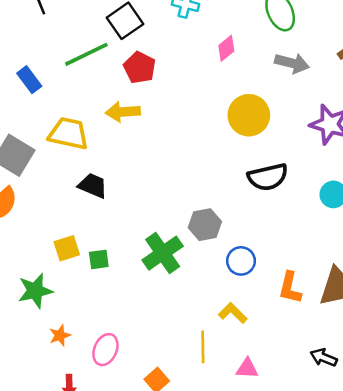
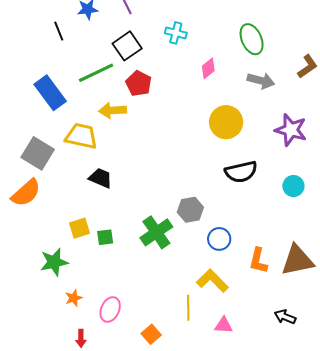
blue rectangle: (29, 80) -> (50, 93), size x1.6
yellow arrow: (123, 112) -> (112, 110), moved
yellow L-shape: (233, 313) -> (212, 281), size x1.4

